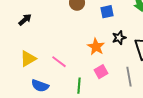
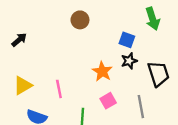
blue square: (107, 12) -> (127, 40), moved, turned 32
pink line: (59, 62) -> (59, 89), turned 42

